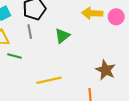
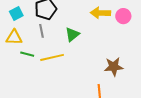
brown star: (106, 70) -> (114, 67), turned -30
yellow line: (49, 80) -> (52, 57), moved

